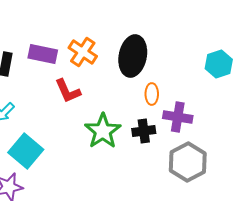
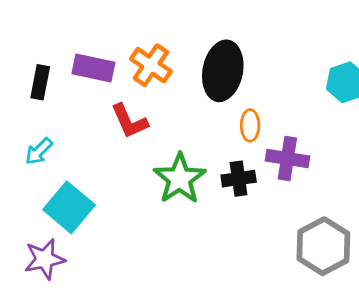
gray hexagon: (188, 162) -> (323, 246), moved

